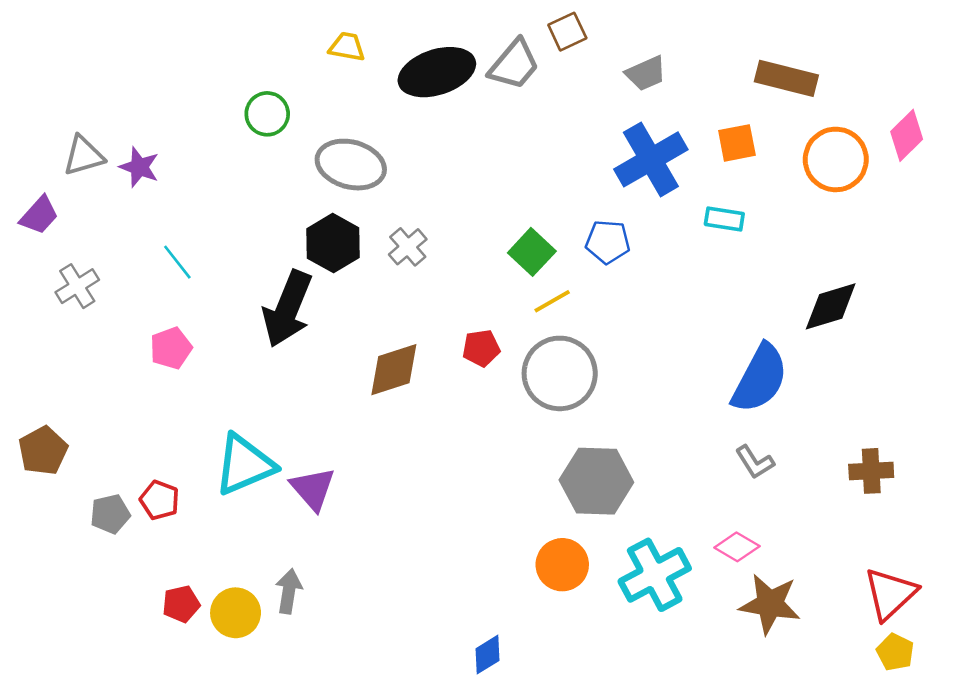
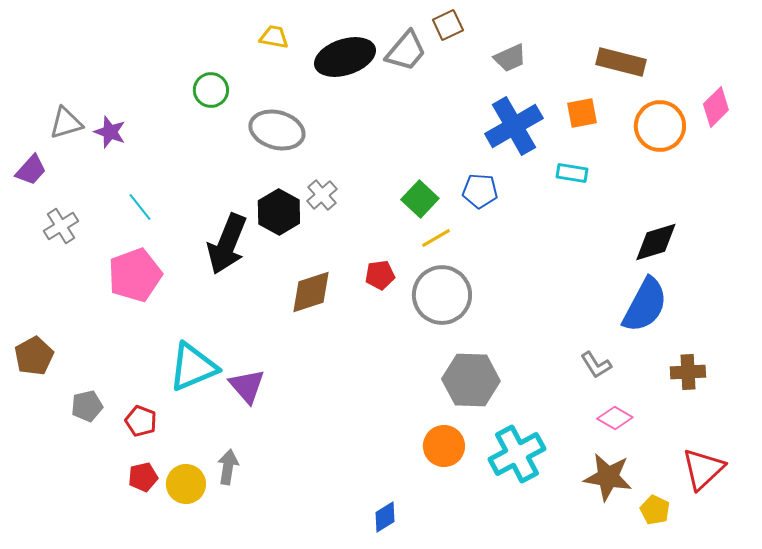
black hexagon: (333, 243) -> (279, 212), moved
pink pentagon: (171, 348) -> (135, 275), size x1.6
blue semicircle: (760, 379) -> (645, 305), moved
red pentagon: (160, 500) -> (141, 421), moved
pink diamond: (737, 547) -> (615, 418), moved
yellow pentagon: (895, 652) -> (655, 510), moved

